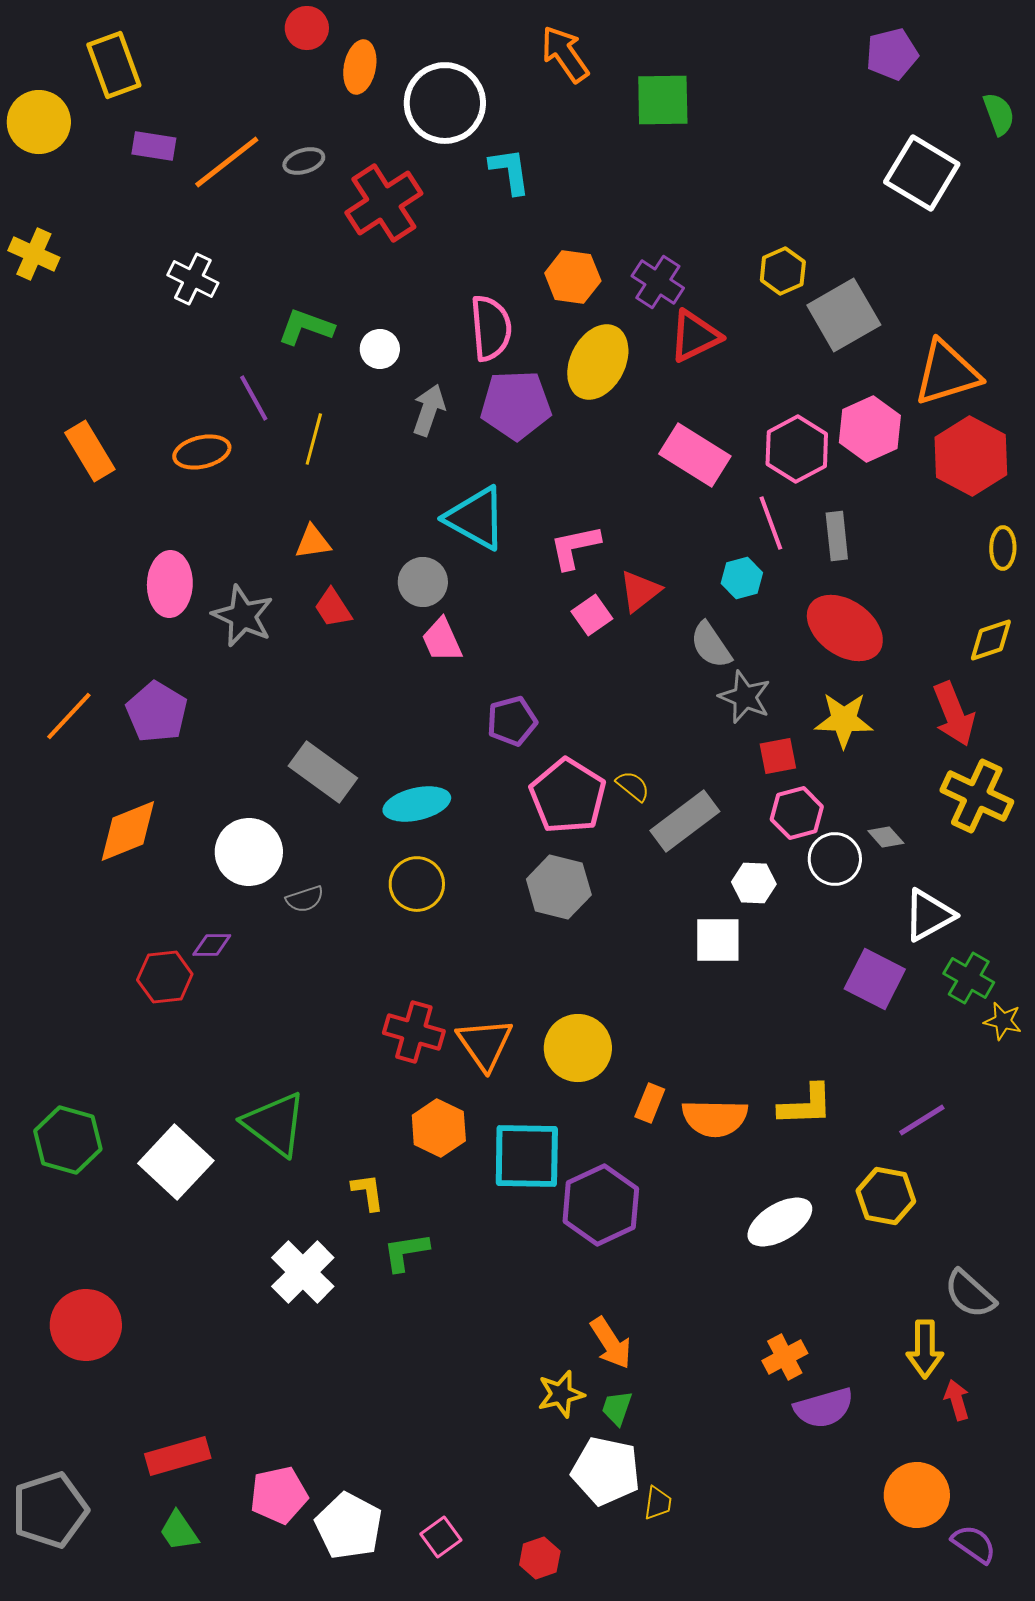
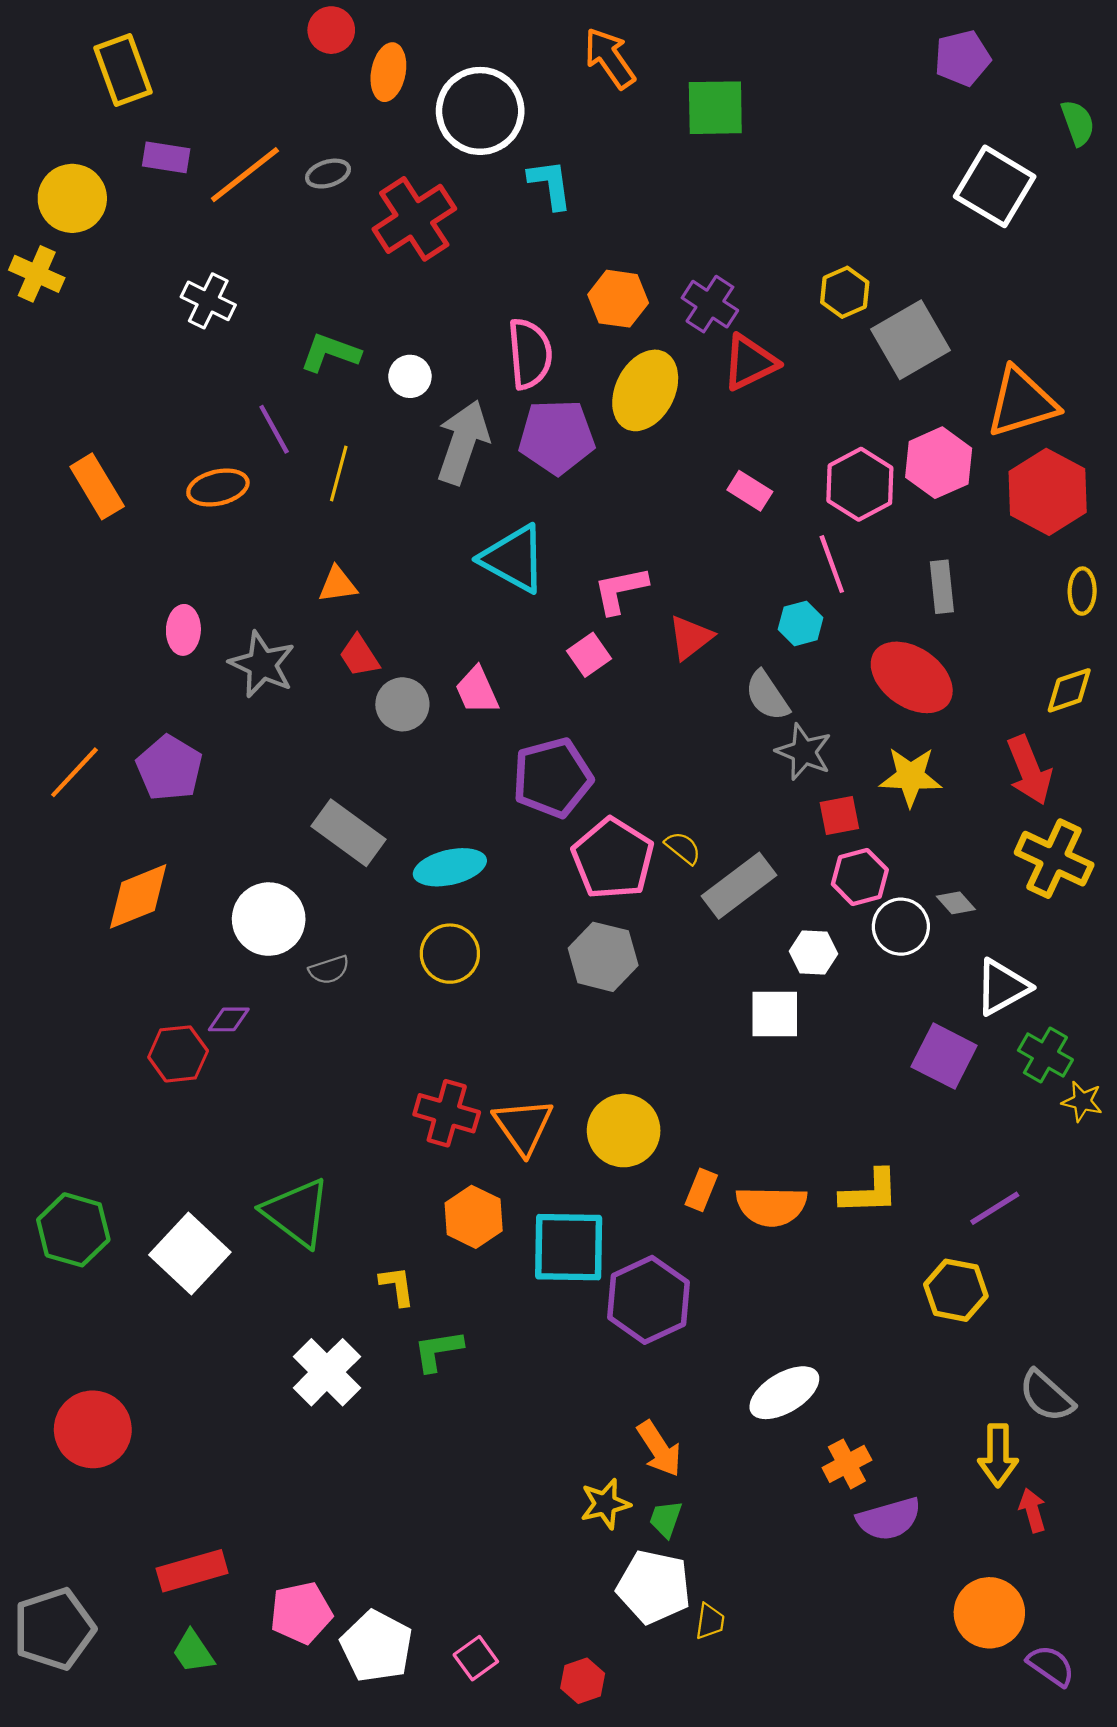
yellow circle: (39, 122) -> (72, 198), moved
gray arrow: (429, 410) -> (463, 442), size x1.5
pink rectangle: (695, 455) -> (750, 491), size x0.6
gray rectangle: (837, 536) -> (942, 587), moved
gray circle: (423, 582) -> (402, 704), moved
pink ellipse: (170, 584) -> (183, 630), size x0.7
pink square: (592, 615) -> (589, 655), moved
purple pentagon: (512, 721) -> (552, 778), size x1.5
white ellipse: (780, 1222) -> (784, 1393), moved

